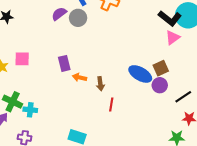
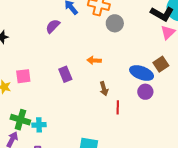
gray circle: (78, 18) -> (115, 23), moved
orange arrow: (80, 77) -> (94, 60), moved
purple circle: (160, 85) -> (145, 92), moved

